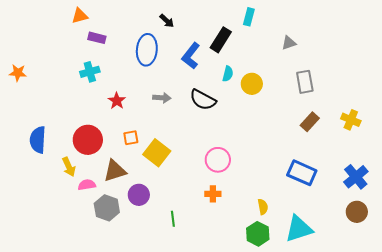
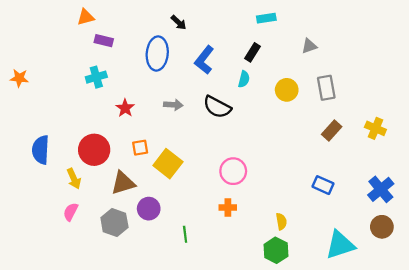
cyan rectangle: (249, 17) -> (266, 18), turned 66
black rectangle: (221, 40) -> (252, 52), moved, size x0.7
yellow circle: (252, 84) -> (287, 90), moved
blue rectangle: (302, 173) -> (323, 185), size x0.7
pink semicircle: (87, 185) -> (71, 212), moved, turned -54
cyan triangle: (299, 229) -> (340, 245), moved

